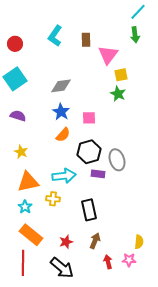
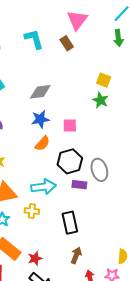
cyan L-shape: (55, 36) -> (34, 39), turned 130
brown rectangle: (86, 40) -> (67, 43), turned -32
pink triangle: (108, 55) -> (77, 20), moved
yellow square: (121, 75) -> (104, 80), turned 32
blue star: (61, 112) -> (40, 119), turned 30
red star: (66, 242) -> (35, 258), moved

